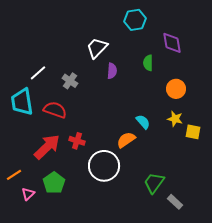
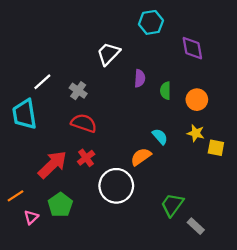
green semicircle: (148, 63) -> (166, 91), moved
purple semicircle: (112, 71) -> (140, 78), moved
red semicircle: (55, 110) -> (84, 123), moved
red cross: (77, 141) -> (86, 158), turned 35

